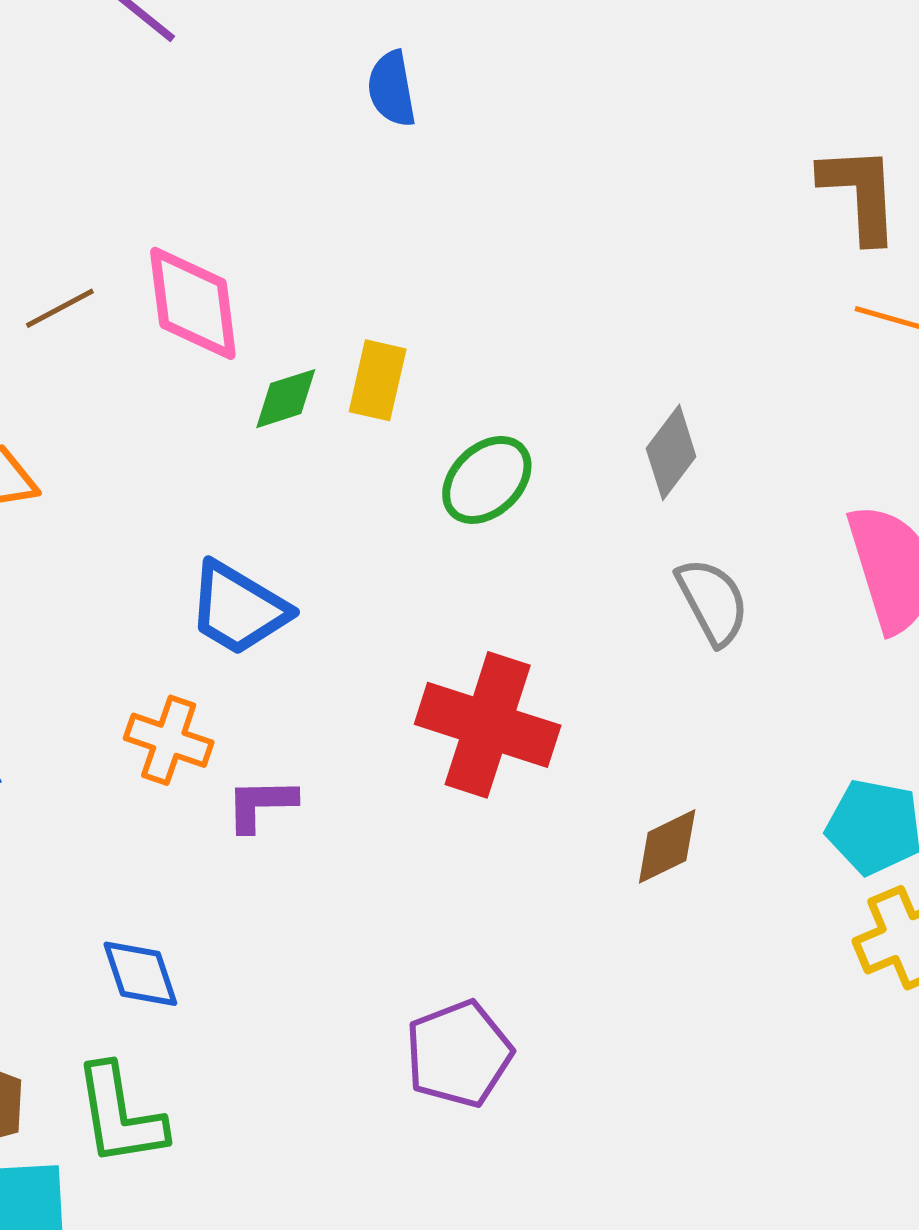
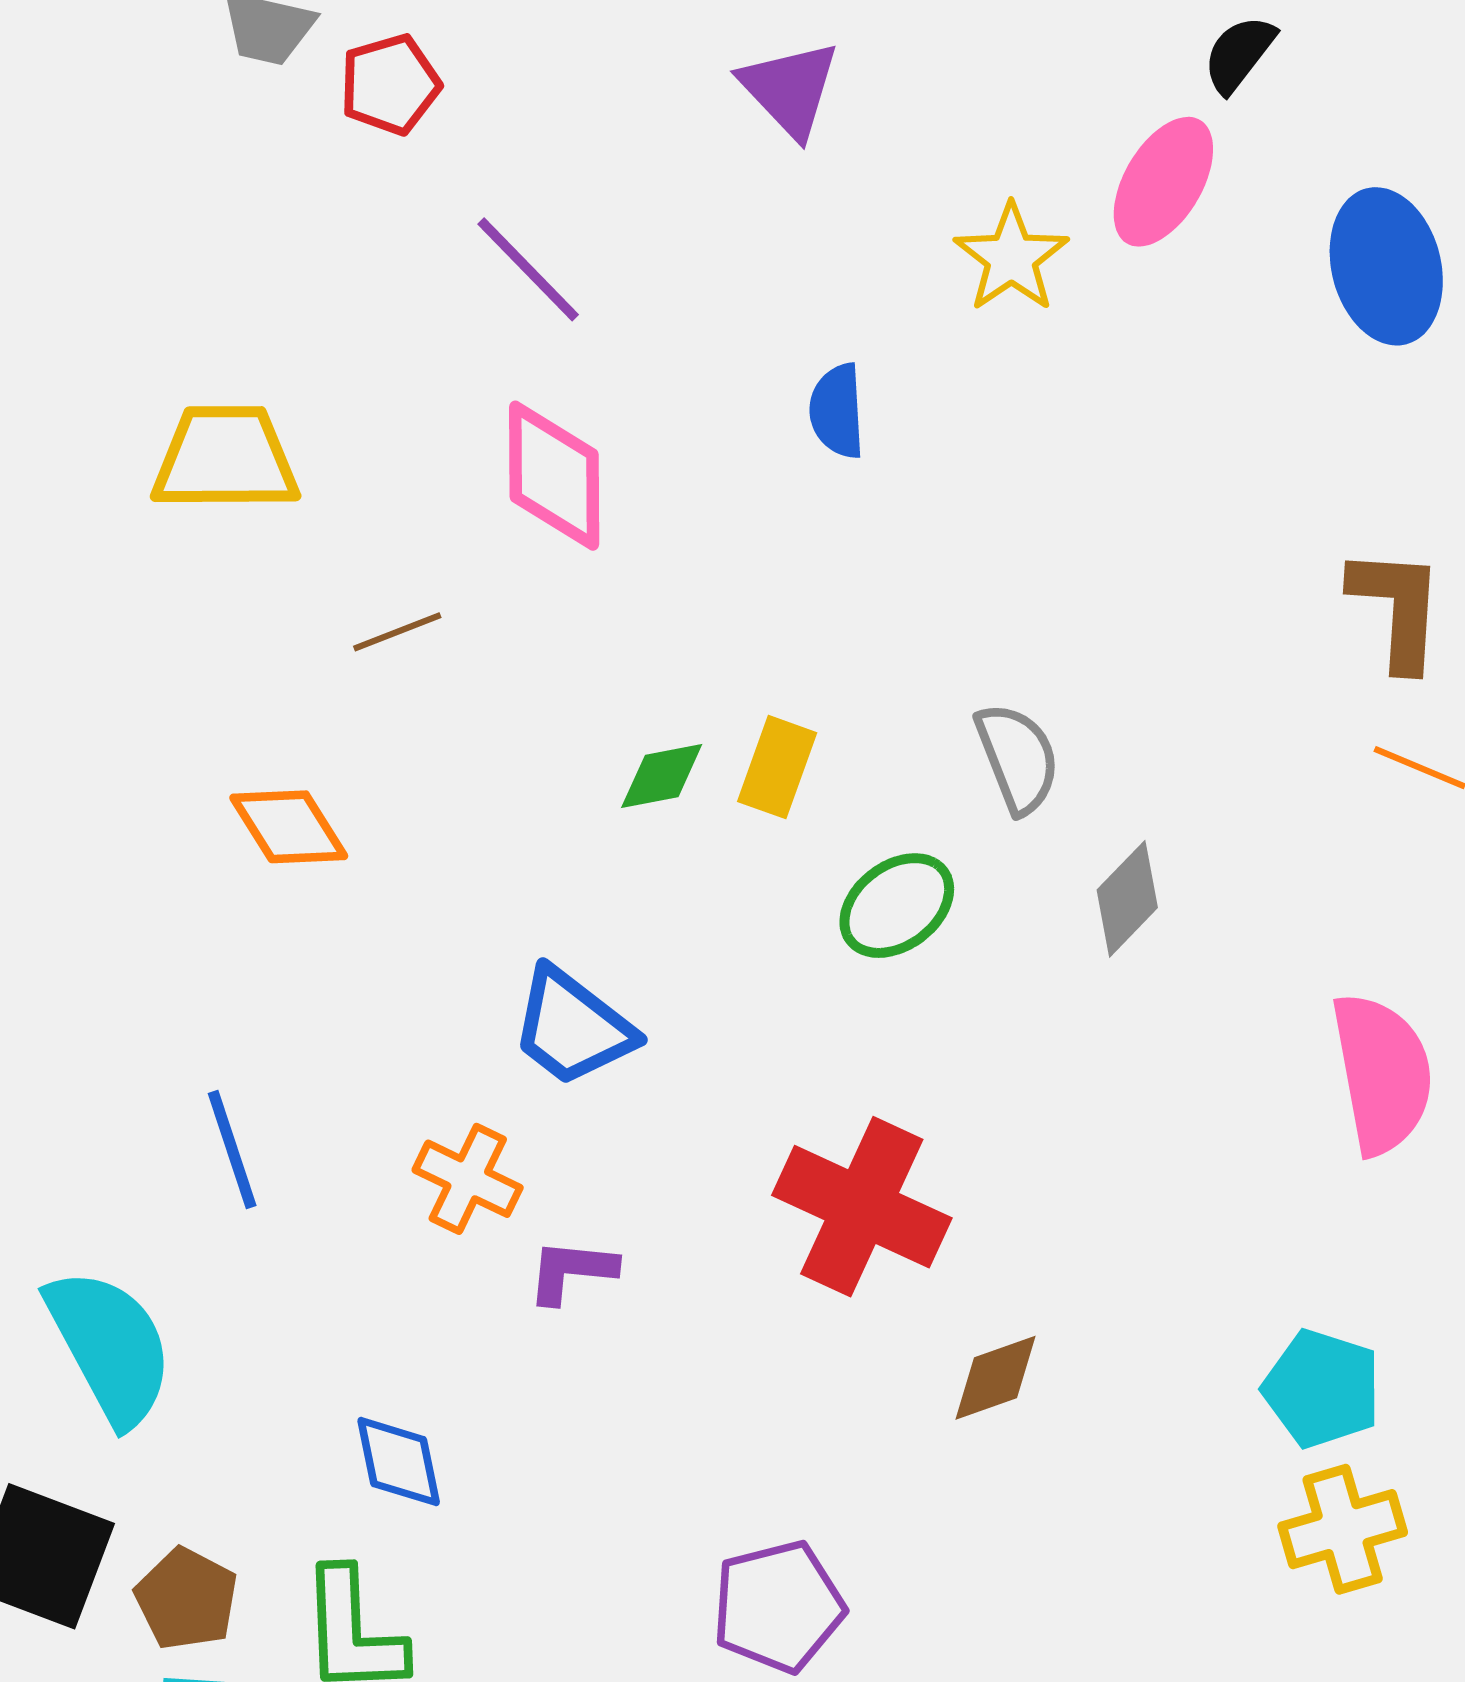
pink diamond: (193, 303) -> (554, 476), moved
gray semicircle: (713, 601) -> (1018, 758), moved
brown diamond: (667, 846) -> (995, 1378), moved

